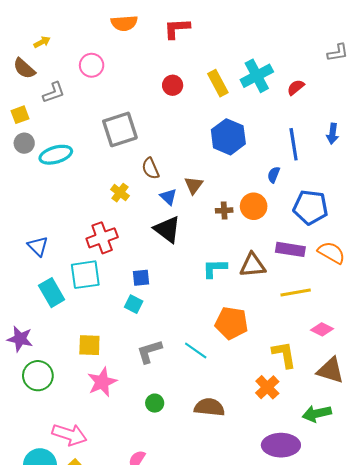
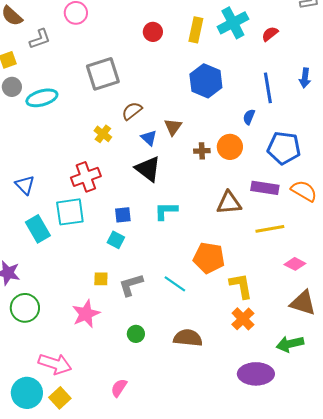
yellow rectangle: (218, 83) -> (196, 30), turned 40
brown semicircle: (150, 168) -> (132, 111), turned 75
cyan L-shape: (215, 268) -> (166, 211), moved
yellow square: (89, 345) -> (101, 279), moved, size x0.7
yellow L-shape: (284, 355) -> (241, 286), moved

